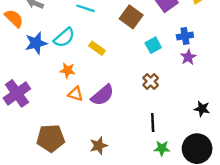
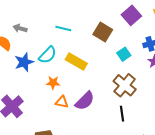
yellow rectangle: (97, 48) -> (76, 61), size x1.5
brown cross: (151, 81) -> (125, 85), size x1.6
black line: (153, 123) -> (122, 114), moved

